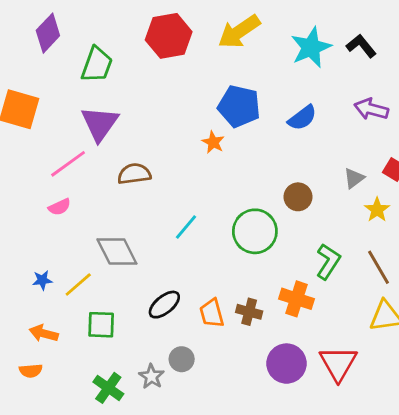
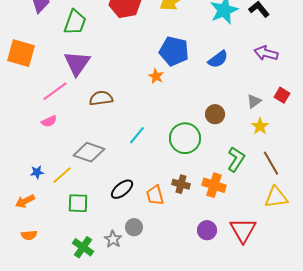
yellow star: (377, 210) -> (260, 126), moved
gray diamond: (117, 251) -> (89, 152), turned -44
brown cross: (249, 312) -> (181, 184), moved
orange arrow: (44, 333) -> (25, 201), moved, turned -42
purple circle: (286, 364) -> (207, 230), size x0.7

